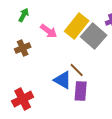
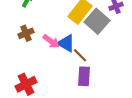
pink arrow: (49, 31) -> (51, 41), moved
blue triangle: (63, 80) -> (66, 43), moved

